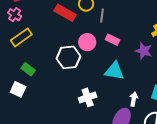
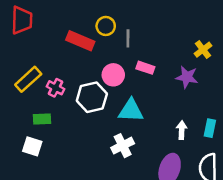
pink cross: (15, 15) -> (55, 88), moved
green rectangle: (28, 69) -> (42, 119), turned -32
cyan triangle: (114, 71) -> (131, 111), moved
white arrow: (134, 99) -> (182, 130), moved

